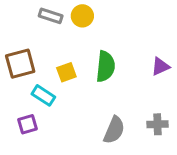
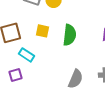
yellow square: (66, 72) -> (43, 31), moved, turned 32

